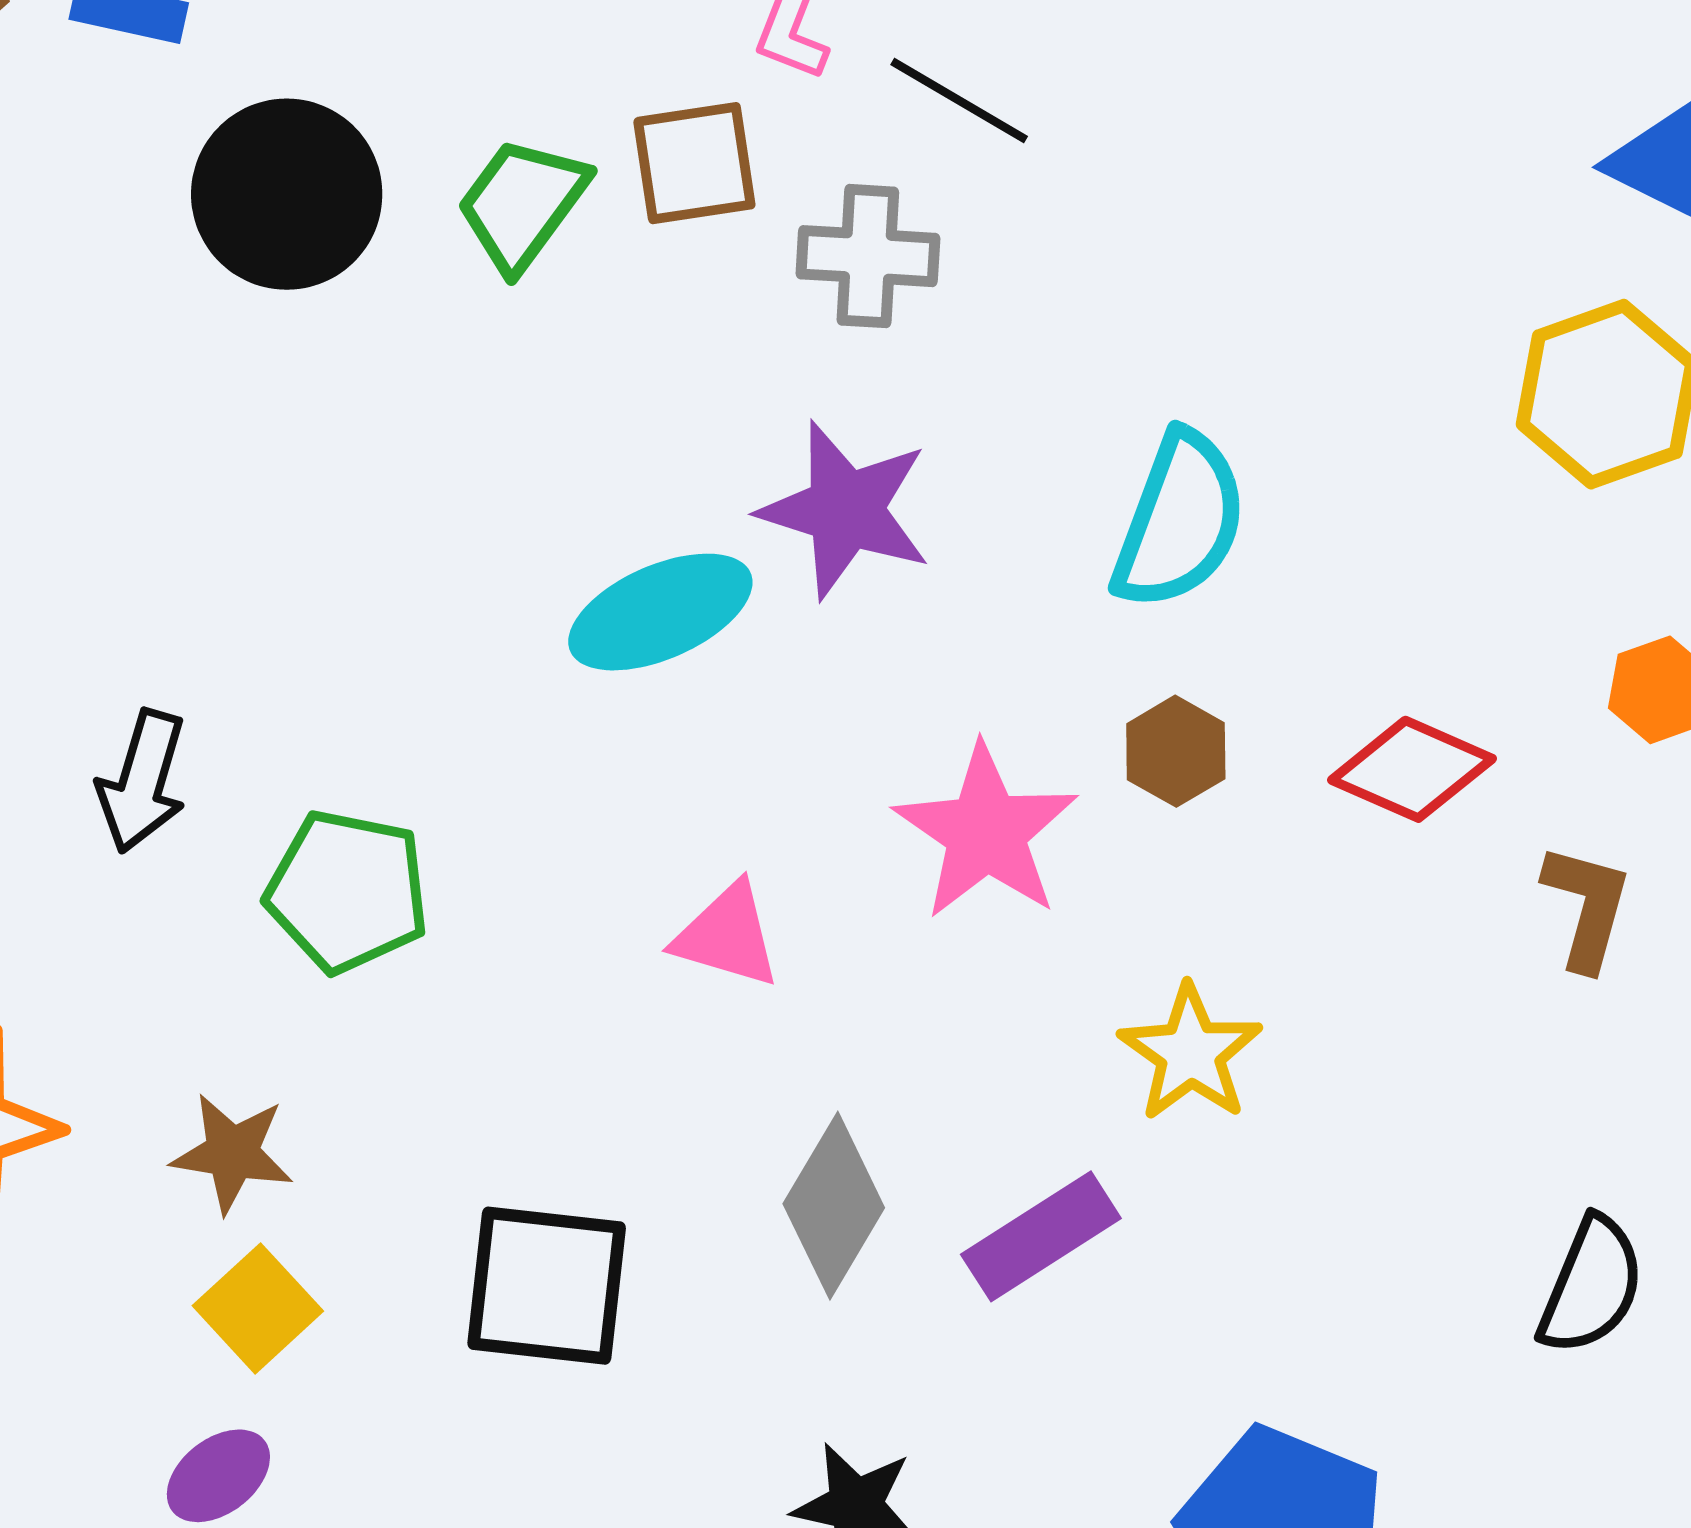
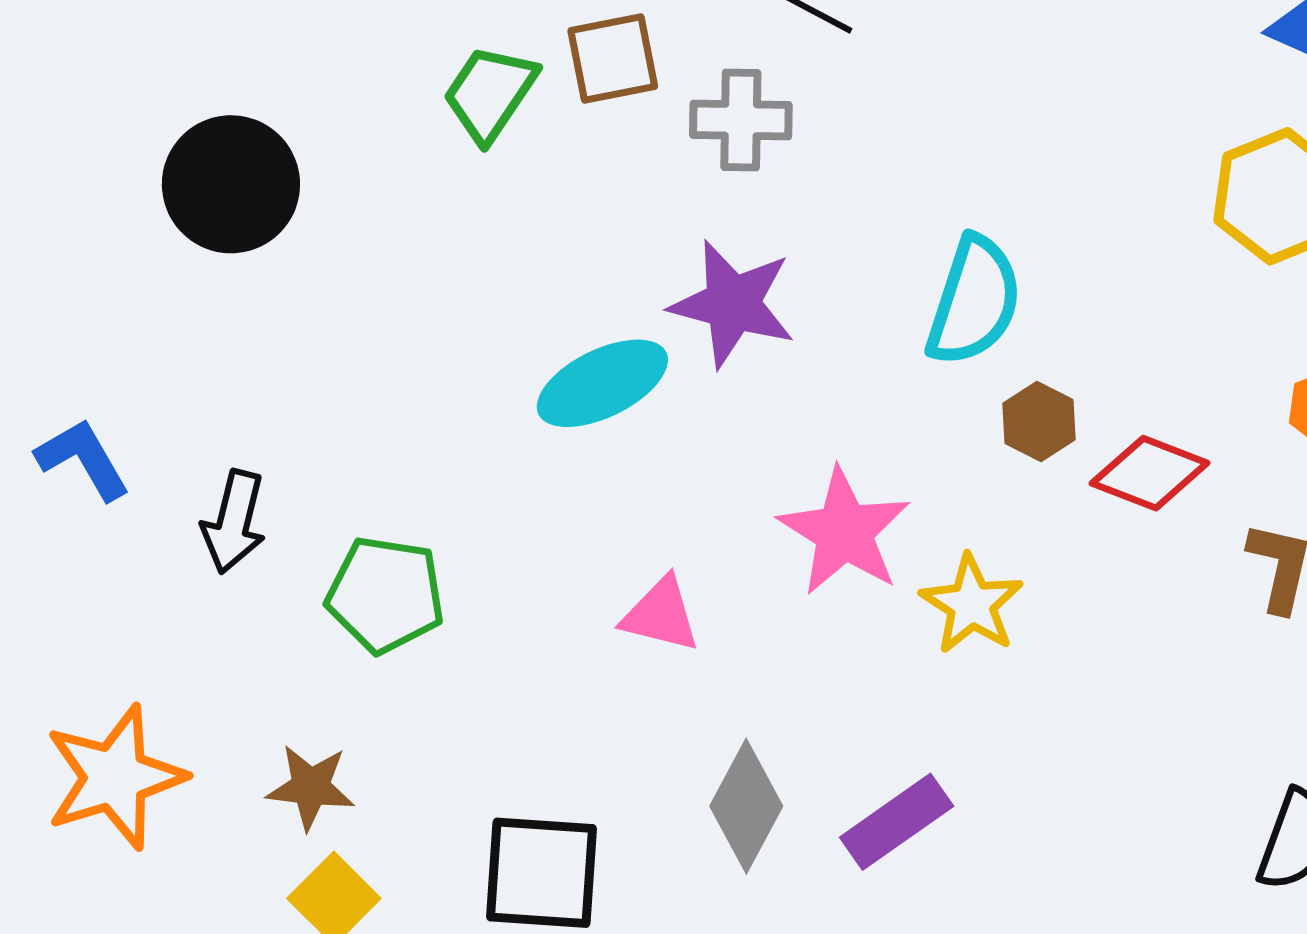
black circle: (287, 194) -> (231, 184), moved
brown hexagon: (1176, 751) -> (1039, 421), moved
yellow star: (1190, 1053) -> (972, 604), moved

